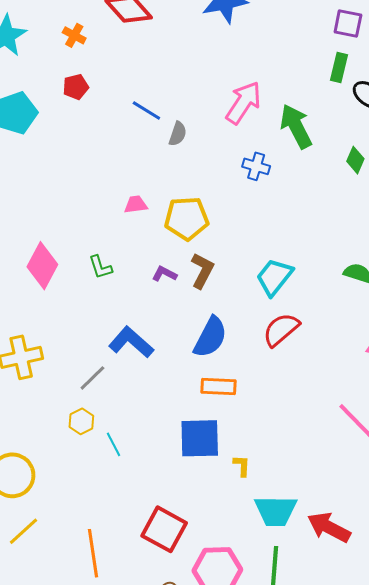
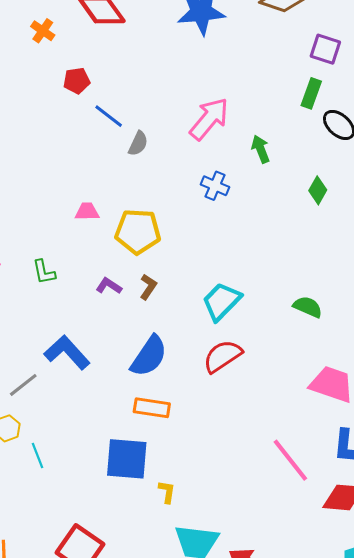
red pentagon: (76, 87) -> (77, 81), moved
green arrow: (296, 126) -> (261, 149), size x0.6
brown L-shape: (202, 271) -> (148, 287), size x0.7

